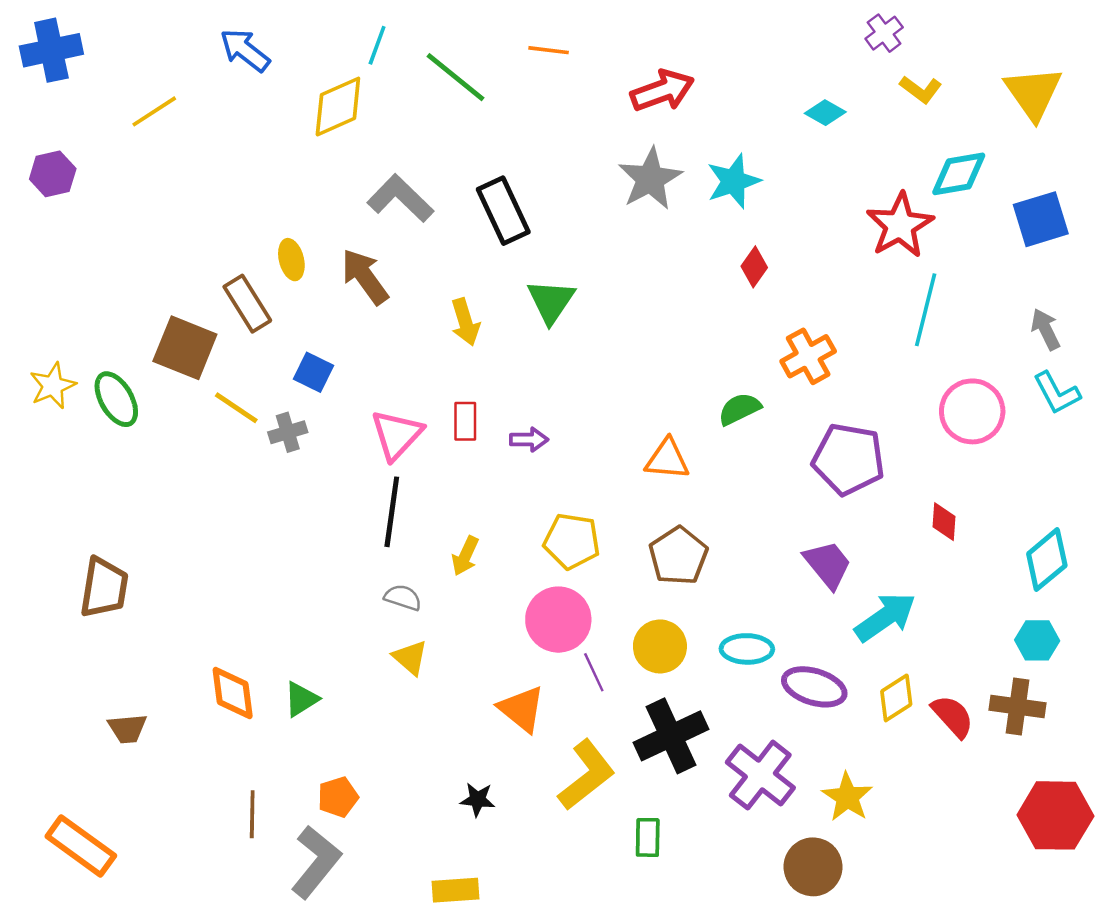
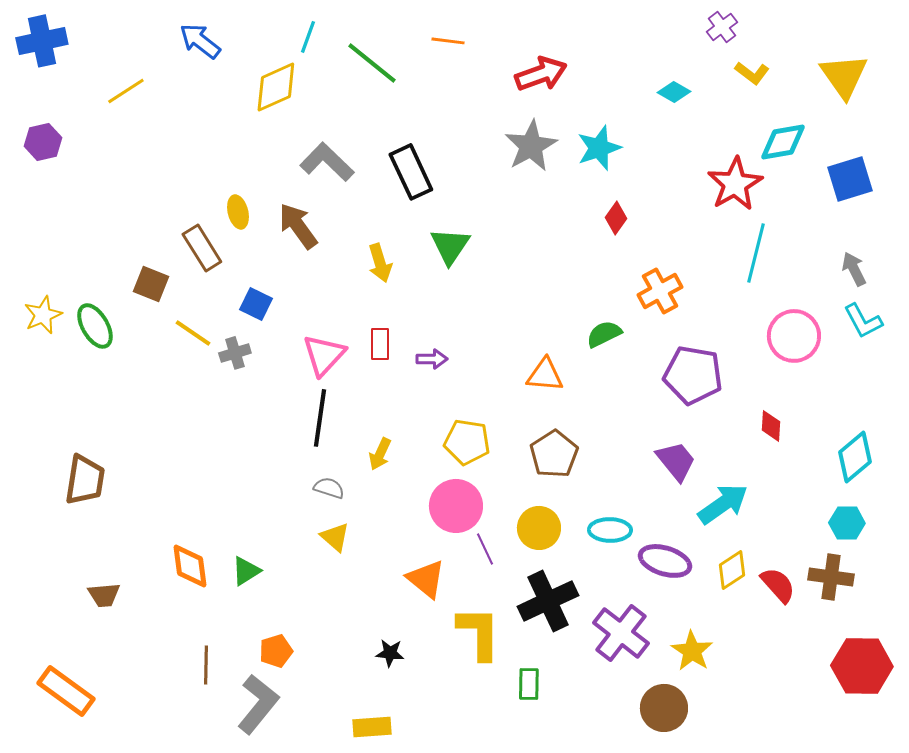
brown square: (185, 348) -> (151, 284), size x0.7
yellow L-shape: (586, 775) -> (479, 633), turned -52

